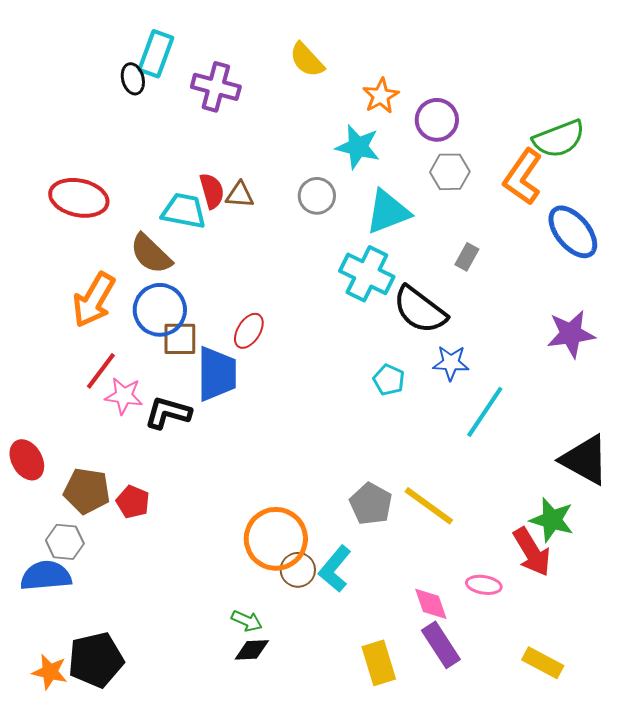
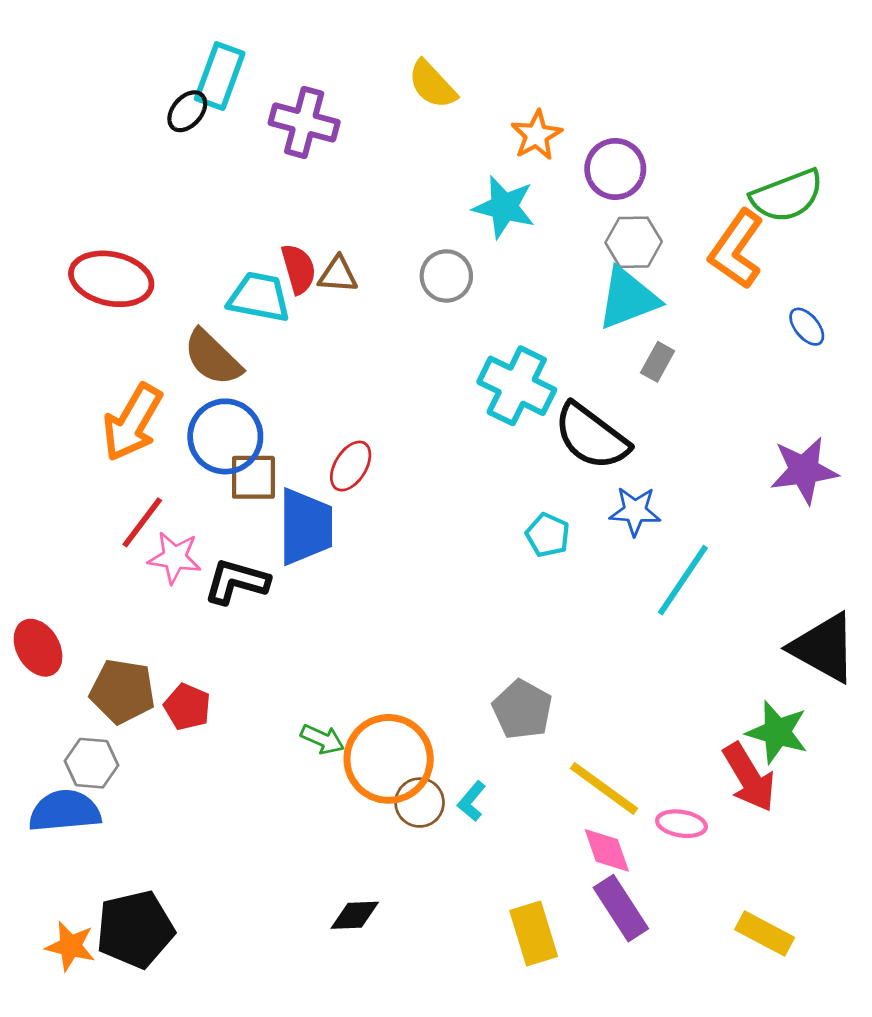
black ellipse: (133, 79) -> (187, 111), turned 56
cyan triangle: (388, 212) -> (628, 298), moved
blue ellipse: (573, 232) -> (807, 327), size x0.5
yellow line: (429, 506) -> (604, 788), moved
cyan L-shape: (335, 569) -> (472, 801), size x0.6
green arrow: (247, 621) -> (322, 739), moved

